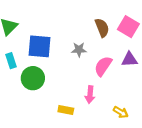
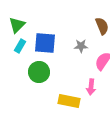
cyan rectangle: (11, 61) -> (20, 46), moved, turned 48
yellow rectangle: (66, 110) -> (69, 101), size x1.5

